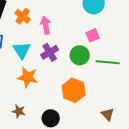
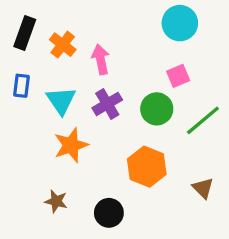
green line: (108, 62) -> (203, 120), turned -45
orange star: (28, 77) -> (71, 145), turned -30
brown triangle: (108, 114) -> (203, 188), moved

